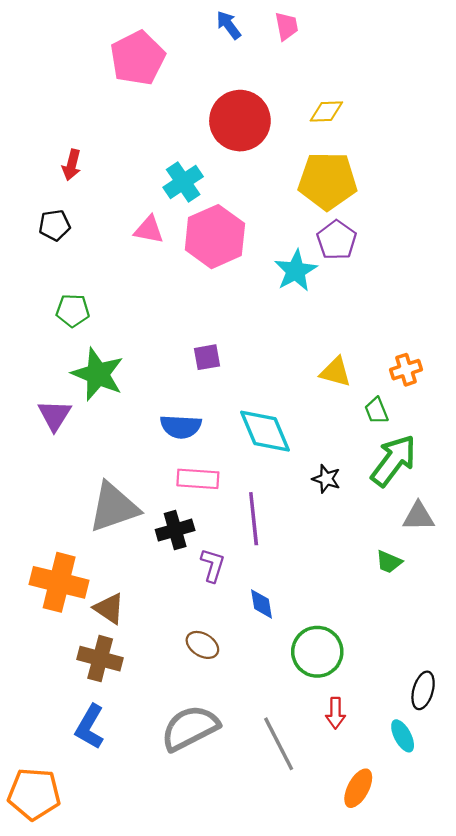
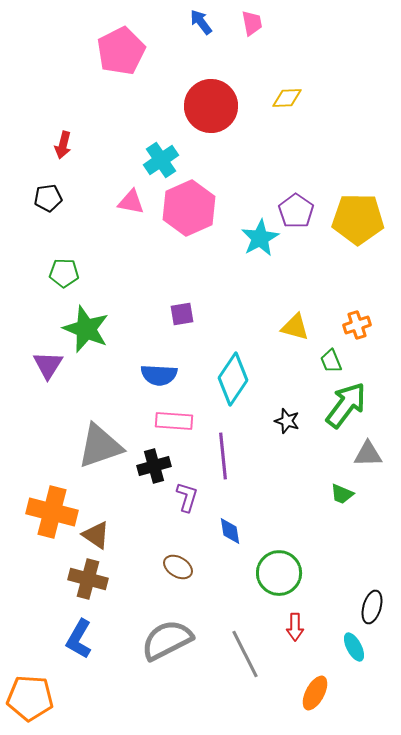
yellow pentagon: (328, 181) -> (358, 219), moved
cyan diamond: (265, 431) -> (233, 379), turned 57

